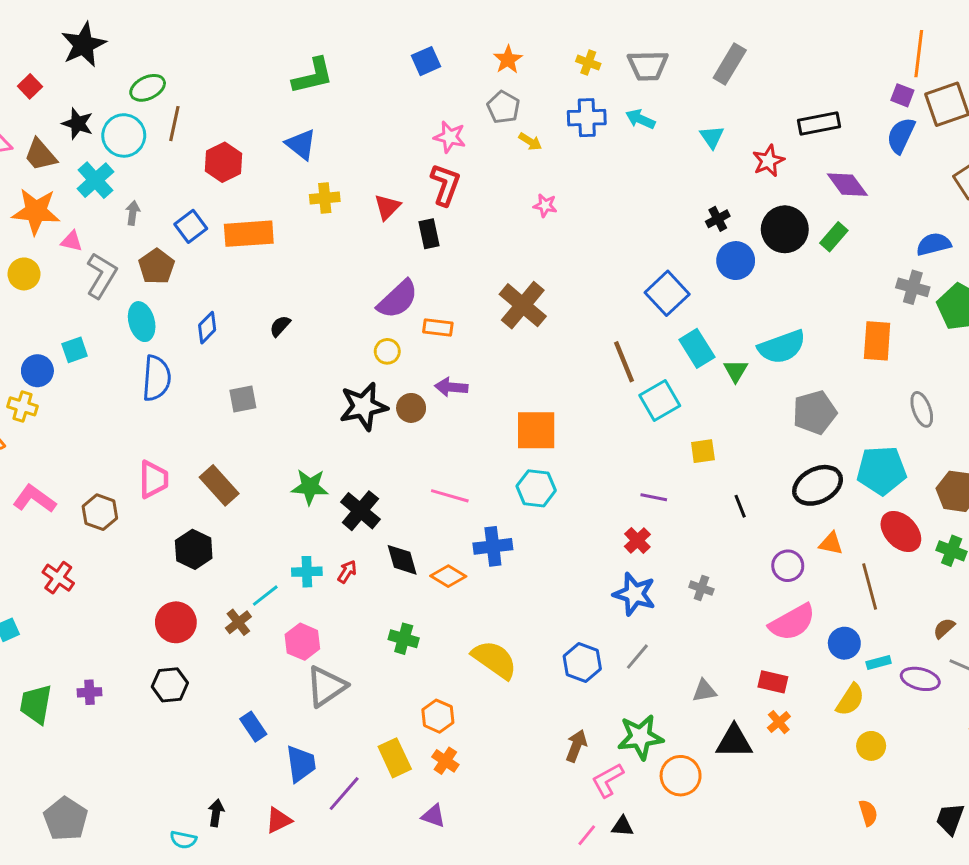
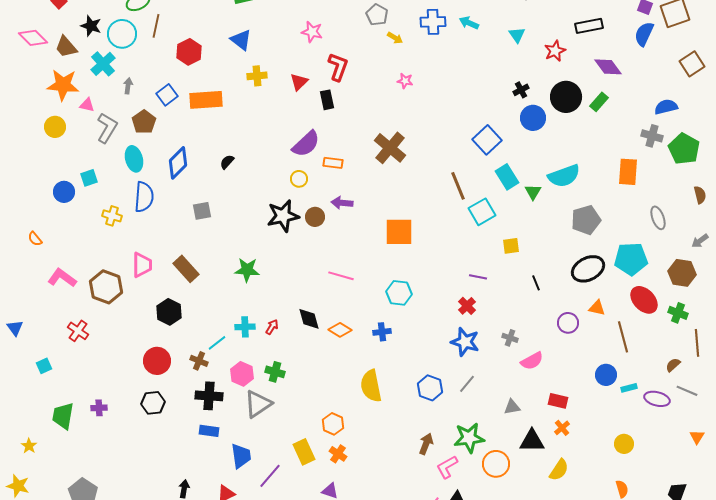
pink star: (450, 137) -> (312, 32), moved
blue diamond: (207, 328) -> (178, 163), size x1.5
yellow cross: (23, 406) -> (112, 216), moved
cyan hexagon: (536, 488) -> (399, 293), moved
black cross: (360, 511) -> (209, 396), moved, turned -36
brown hexagon: (100, 512) -> (106, 287), size x1.4
blue cross: (493, 546) -> (382, 332), moved, size x0.7
brown cross: (238, 622) -> (199, 361), turned -30
pink semicircle: (792, 622) -> (532, 361), moved, size x0.7
green cross: (404, 639) -> (275, 372), moved
yellow semicircle: (494, 660) -> (371, 386), turned -136
yellow semicircle: (850, 700) -> (559, 470), moved
blue rectangle: (253, 727) -> (209, 431), turned -48

